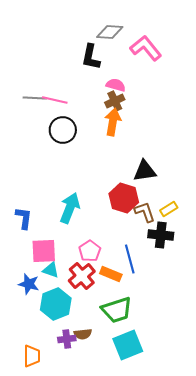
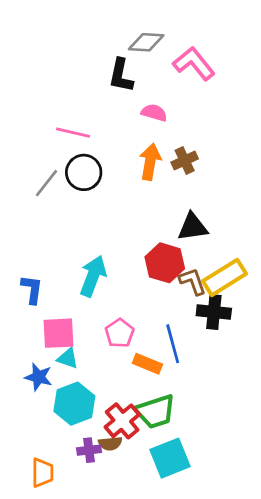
gray line: (35, 98) -> (46, 183), moved, turned -55
brown cross: (115, 101) -> (185, 160), moved
yellow rectangle: (169, 209) -> (224, 277), size x1.8
red cross: (82, 276) -> (122, 421), moved

